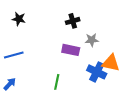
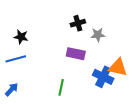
black star: (19, 19) -> (21, 37), moved
gray star: (92, 40) -> (98, 35), moved

